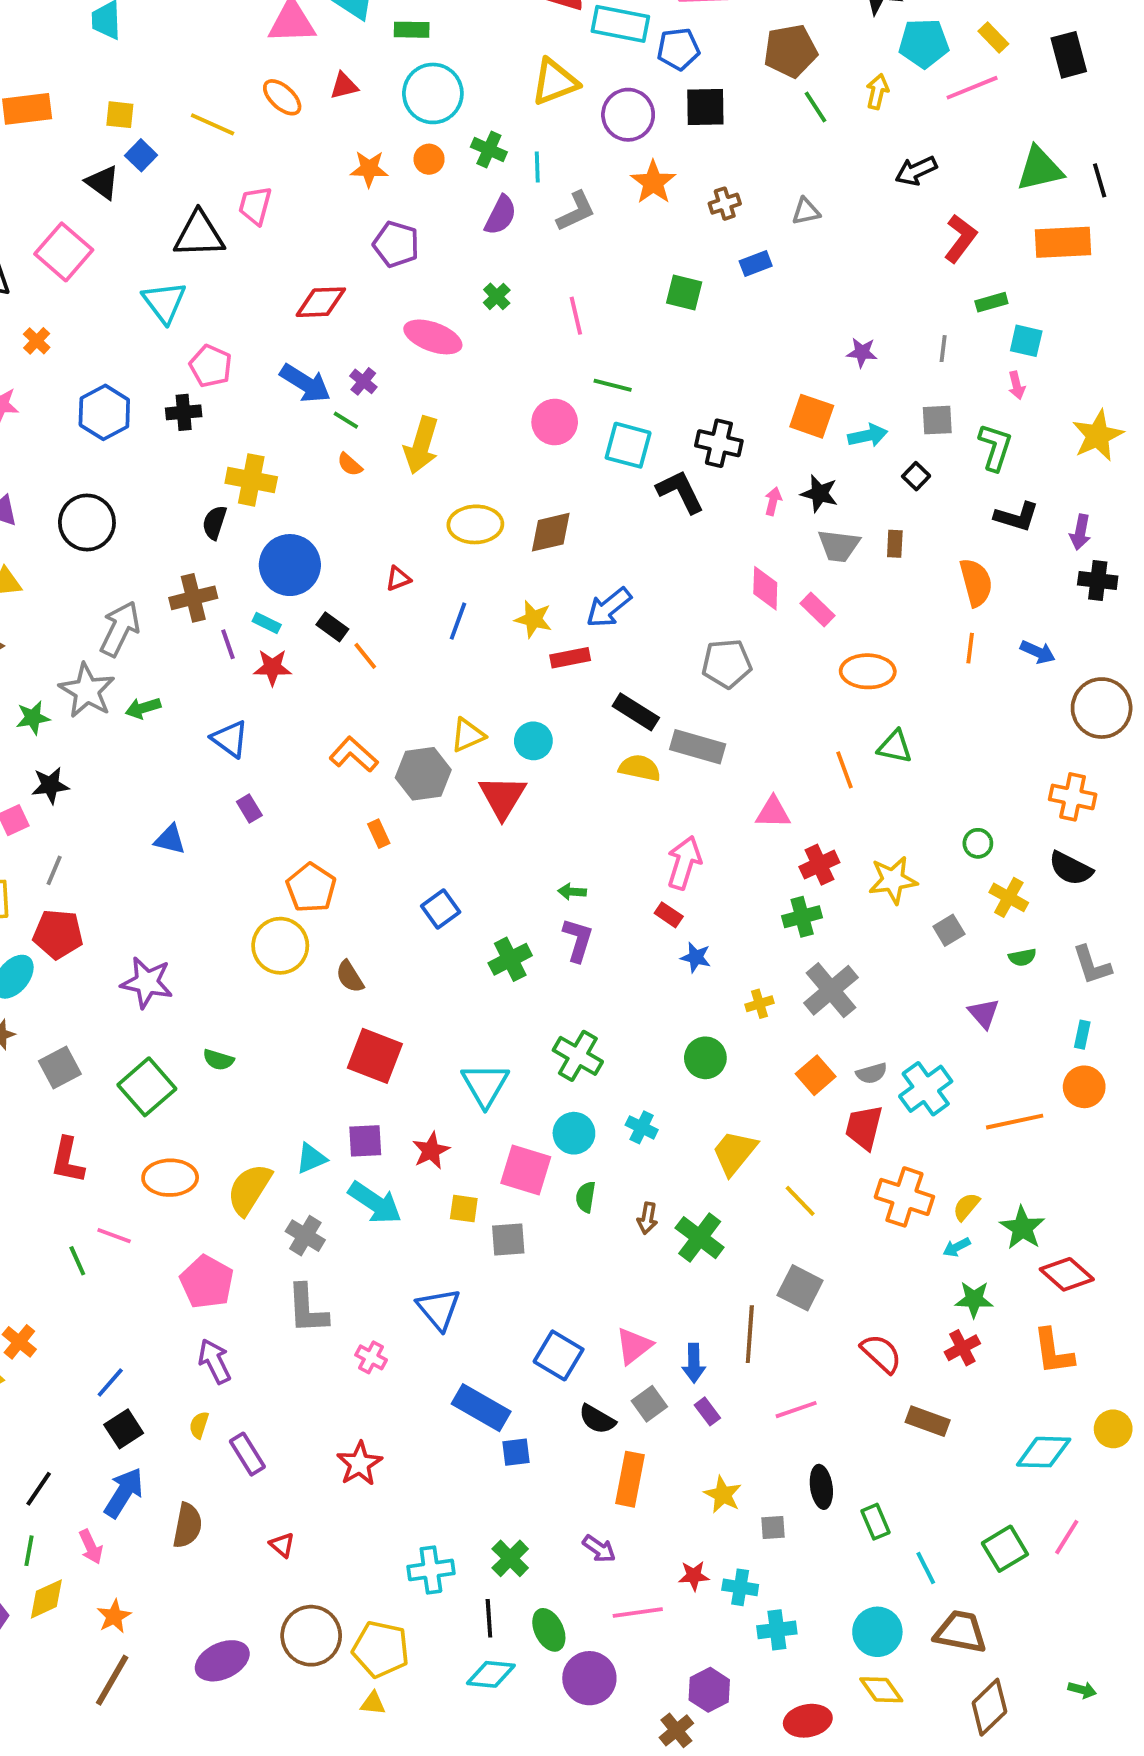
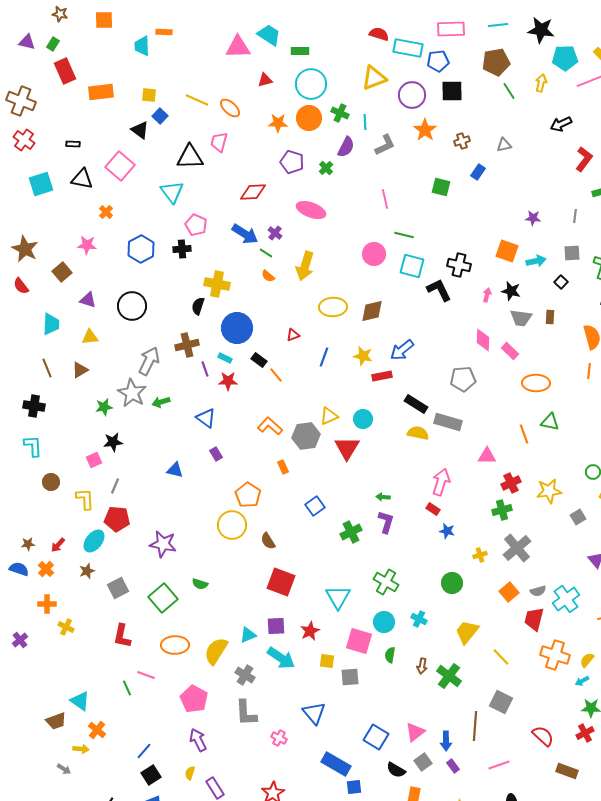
orange ellipse: (282, 97) -> (230, 108), moved
orange circle: (429, 159) -> (309, 118), size x1.6
blue rectangle: (756, 264) -> (478, 172), turned -35
green cross: (497, 296) -> (326, 168), moved

